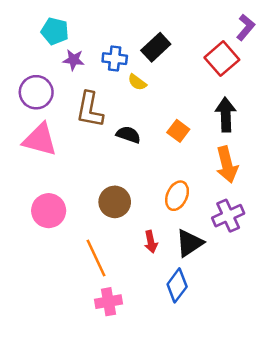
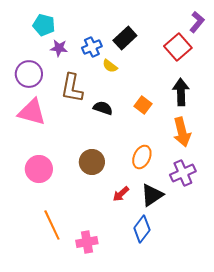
blue cross: (115, 59) -> (92, 47), turned -30
red arrow: (151, 242) -> (121, 194), turned 60
orange line: (96, 258) -> (52, 225), moved

